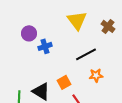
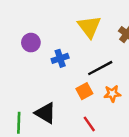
blue cross: (45, 46) -> (60, 58), moved
orange square: (64, 82) -> (84, 91), moved

